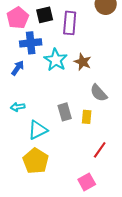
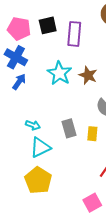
pink pentagon: (18, 18) -> (19, 29), turned -30
blue cross: (31, 43) -> (16, 57), moved, turned 35
cyan arrow: (18, 107) -> (33, 125), moved, turned -152

